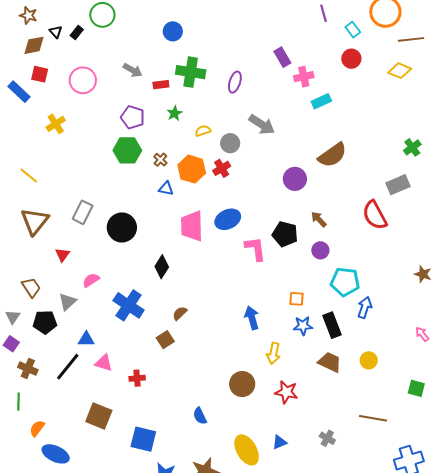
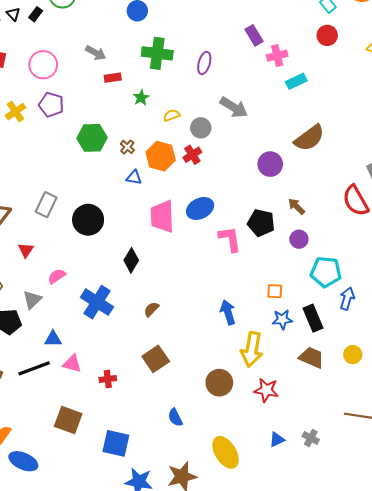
red rectangle: (161, 85) -> (113, 78), moved
purple pentagon: (133, 117) -> (51, 105), moved
brown square: (165, 340) -> (156, 359), moved, size x1.4
yellow arrow: (274, 353) -> (252, 349), size x1.5
black line: (68, 367) -> (34, 368), turned 32
blue triangle: (279, 442) -> (277, 440), moved

